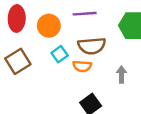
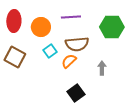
brown square: (18, 61) -> (15, 57), turned -30
orange semicircle: (82, 66) -> (69, 61), turned 133

